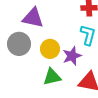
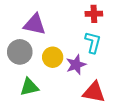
green triangle: (52, 77) -> (29, 87), moved

